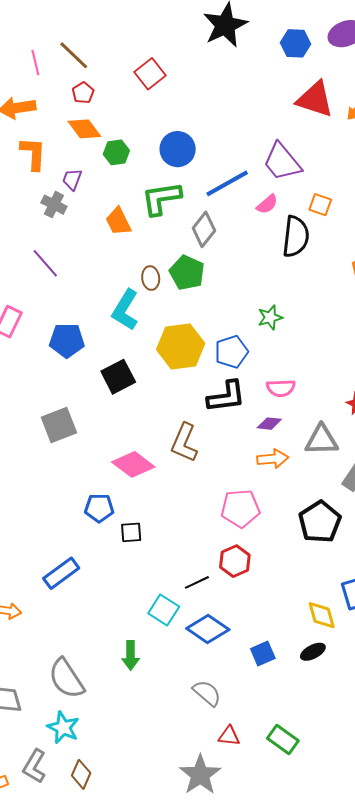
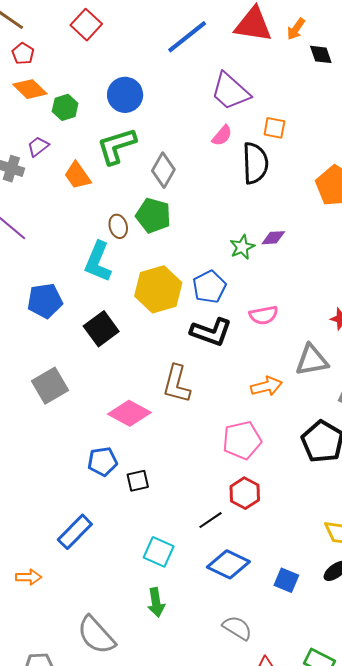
purple trapezoid: (72, 179) -> (38, 147), moved, turned 40
blue line: (227, 183) -> (187, 37), moved
black L-shape: (226, 397) -> (211, 332), turned 36
purple diamond: (269, 424) -> (273, 238), moved
cyan square: (164, 610) -> (159, 552), moved
blue square: (263, 653) -> (286, 580), turned -35

